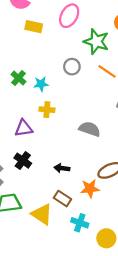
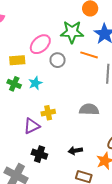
pink ellipse: (69, 16) -> (40, 44), moved, turned 35
yellow rectangle: (34, 27) -> (17, 60), moved
yellow cross: (47, 110) -> (48, 113), moved

